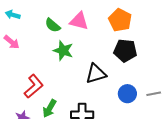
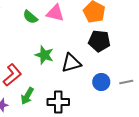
green star: (63, 51) -> (44, 55), moved

